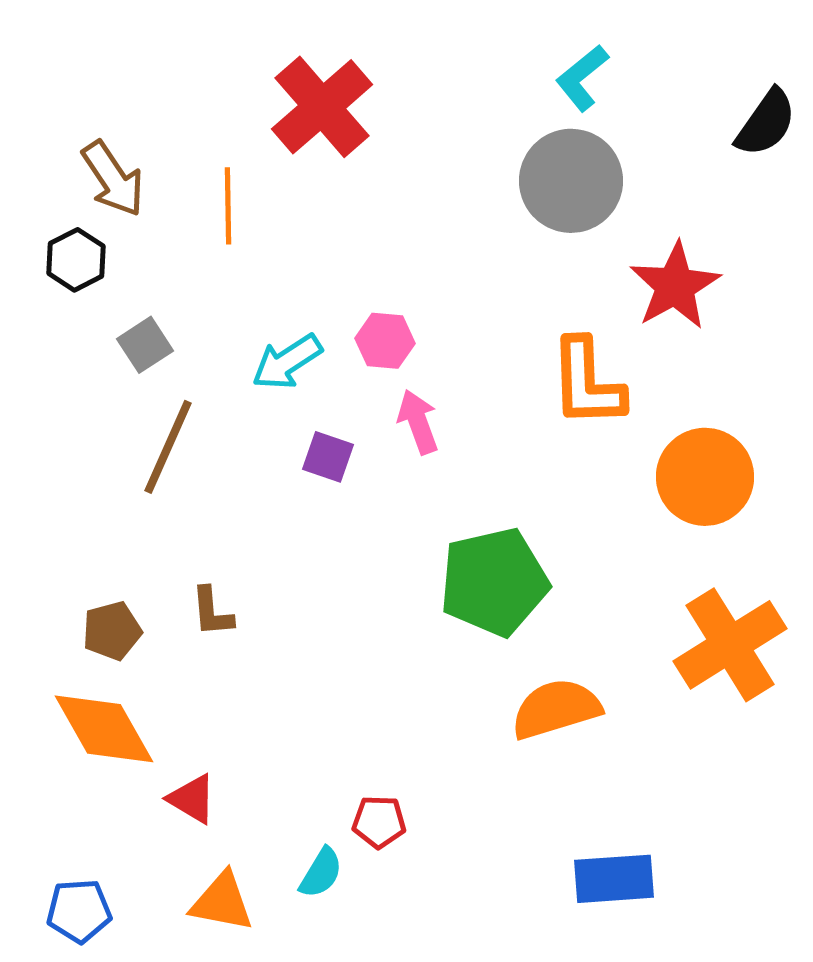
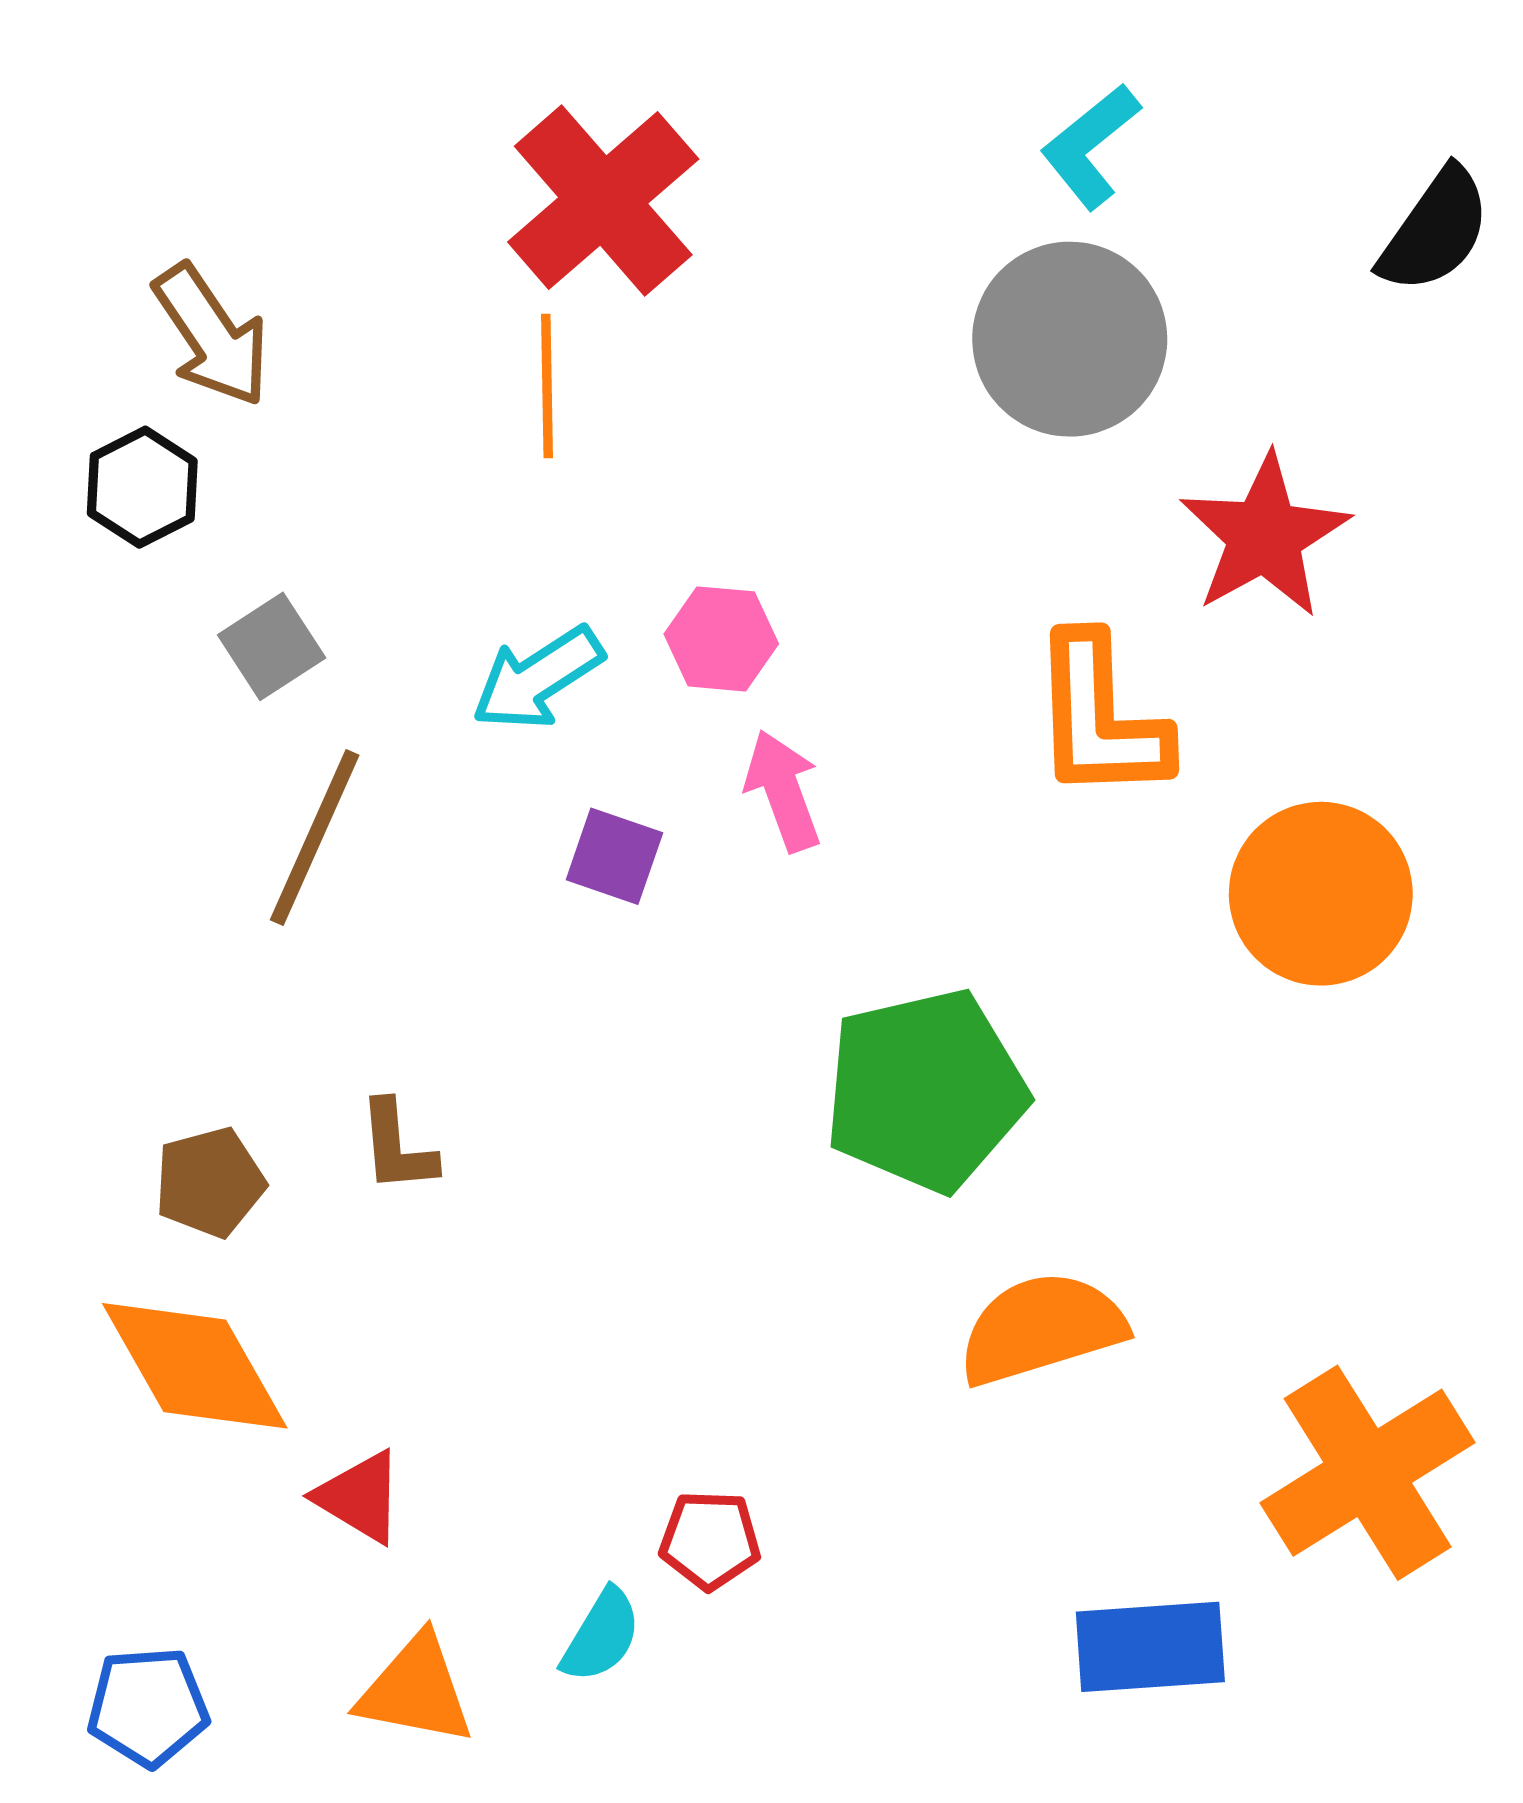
orange line: (228, 206) -> (547, 386), moved
orange cross: (730, 645) -> (1368, 1473), moved

